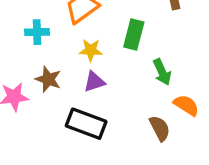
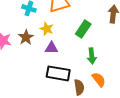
yellow star: (91, 50) -> (47, 29), moved
black rectangle: (86, 124) -> (58, 73), moved, turned -30

